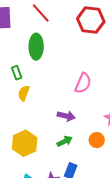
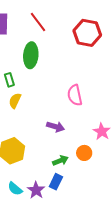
pink semicircle: (83, 83) -> (75, 95), turned 140
green arrow: (65, 141) -> (60, 161), moved

